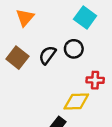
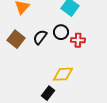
red cross: (95, 80) -> (78, 40), moved

